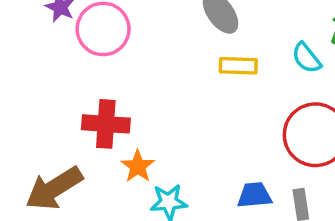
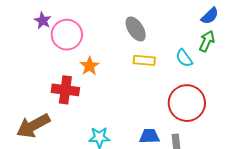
orange star: (138, 166) -> (89, 66), moved

